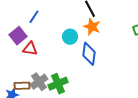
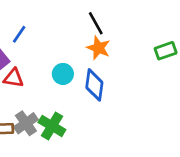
cyan circle: (70, 37) -> (63, 74), moved
green cross: (58, 84) -> (52, 126), turned -36

